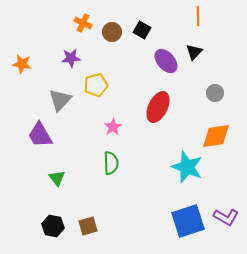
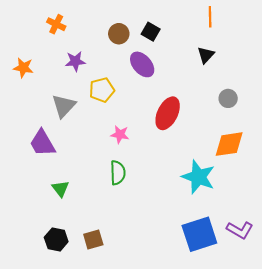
orange cross: (83, 23) -> (56, 24), moved
purple ellipse: (166, 61) -> (142, 64), moved
pink star: (113, 127) -> (120, 134), turned -30

